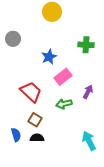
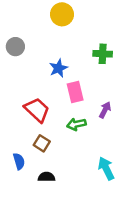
pink rectangle: (63, 77) -> (75, 92), turned -66
black semicircle: (37, 138) -> (46, 177), moved

